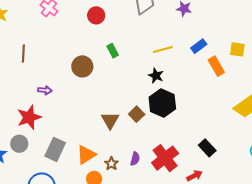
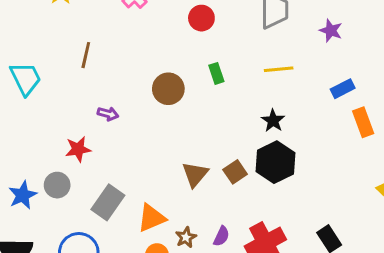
yellow line: (163, 50) -> (279, 69), moved
red star: (29, 117) -> (78, 149), size x0.7

